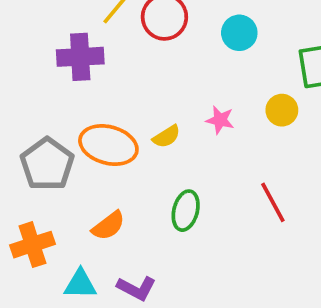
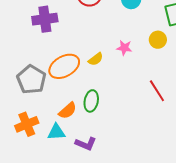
orange ellipse: (108, 145) -> (64, 66), turned -40
green ellipse: (186, 211) -> (91, 101), moved
cyan triangle: (80, 284) -> (56, 132), moved

